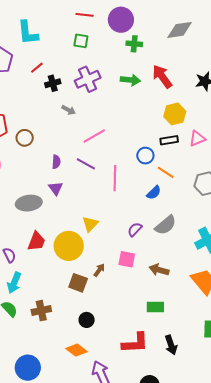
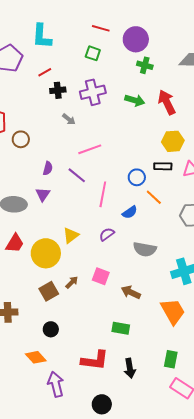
blue semicircle: (154, 193) -> (130, 212), moved
gray semicircle: (166, 225) -> (145, 249), turned 40
purple semicircle: (135, 229) -> (107, 234), moved
brown square: (78, 283) -> (49, 291), turned 30

